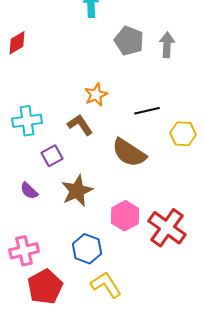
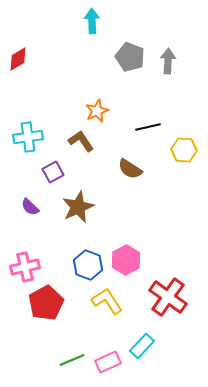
brown semicircle: (129, 153) -> (130, 169), size x0.7
pink hexagon: (125, 216) -> (126, 260), moved
red cross: (167, 228) -> (168, 297), moved

